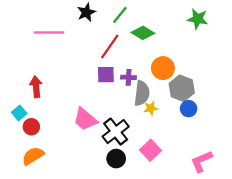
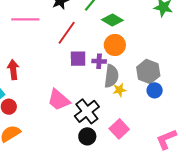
red line: (110, 46) -> (67, 33), moved
orange circle: (163, 68) -> (115, 45), moved

